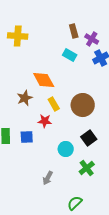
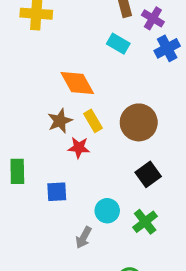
brown star: (25, 98) -> (60, 121), moved
blue square: (27, 137) -> (57, 192), moved
cyan circle: (66, 149) -> (107, 211), moved

